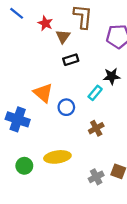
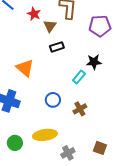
orange triangle: (43, 93) -> (25, 68), moved
blue circle: (66, 107) -> (53, 100), moved
gray cross: (96, 177) -> (68, 153), moved

